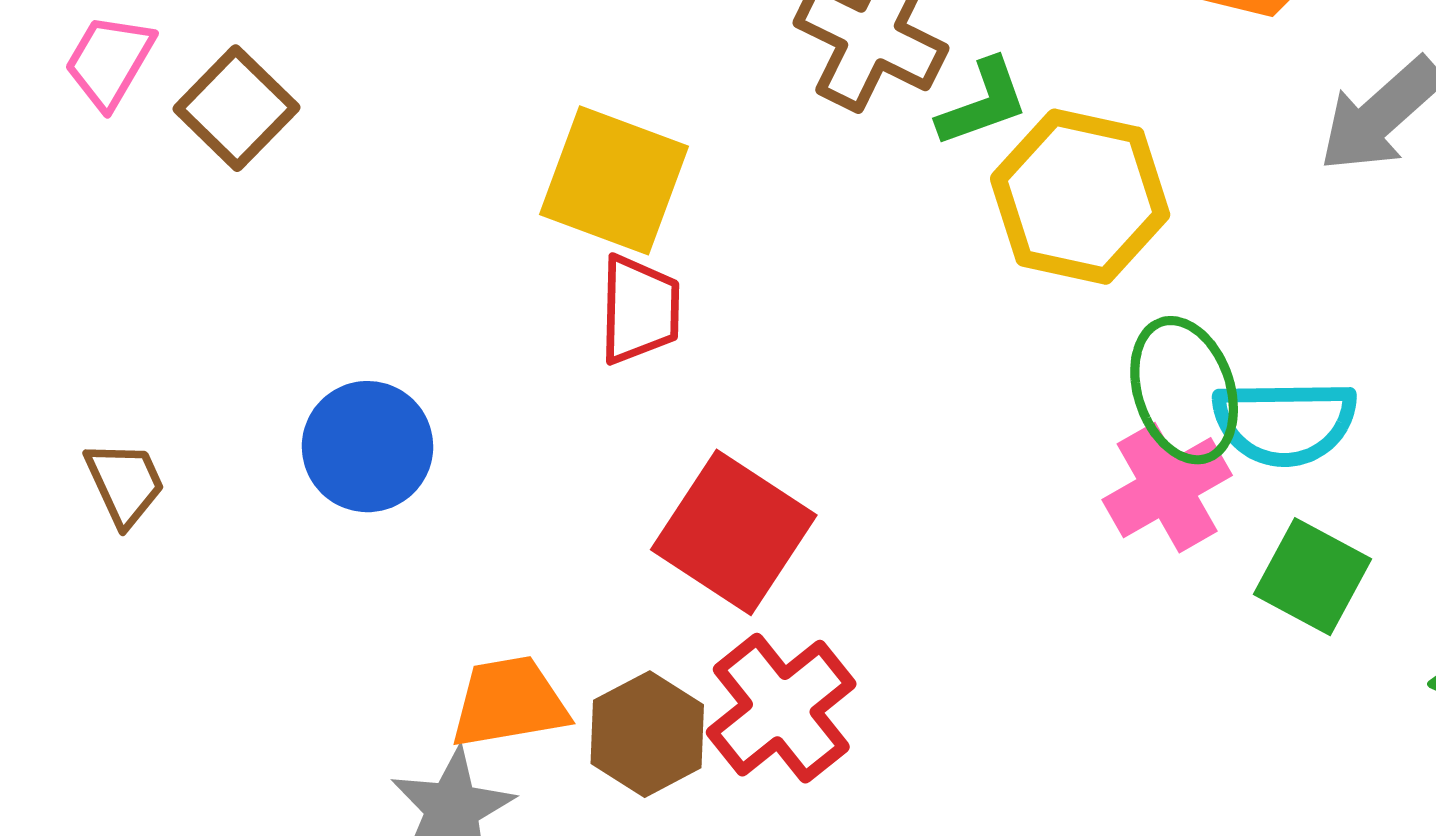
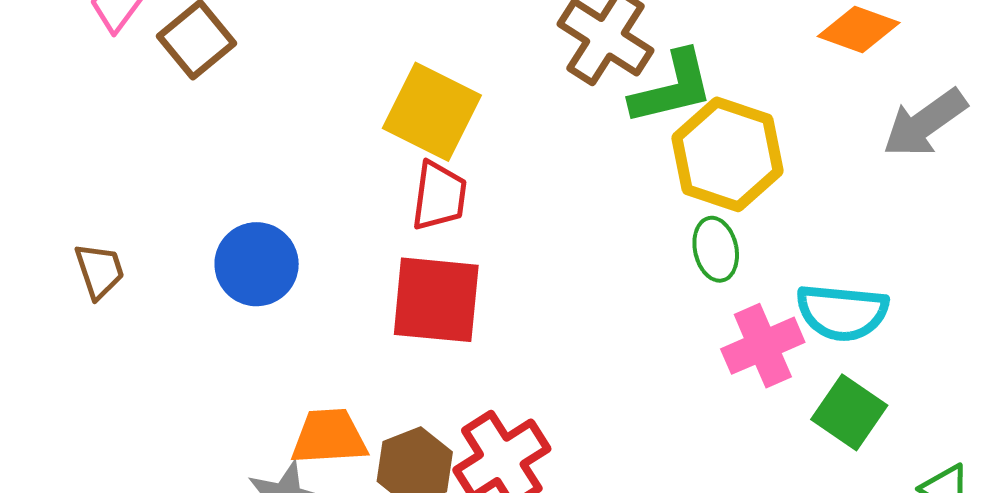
green L-shape: (983, 103) -> (672, 88), size x1.4
green ellipse: (1184, 390) -> (716, 249), moved, size x0.7
red square: (734, 532) -> (436, 300), moved, turned -34

